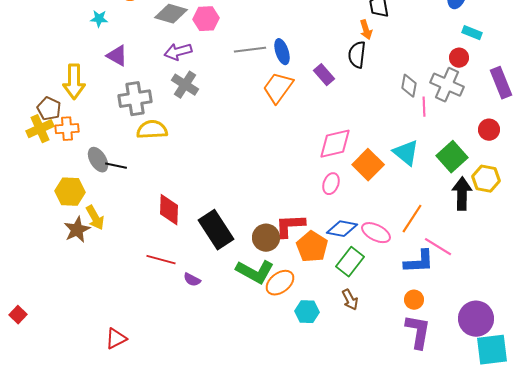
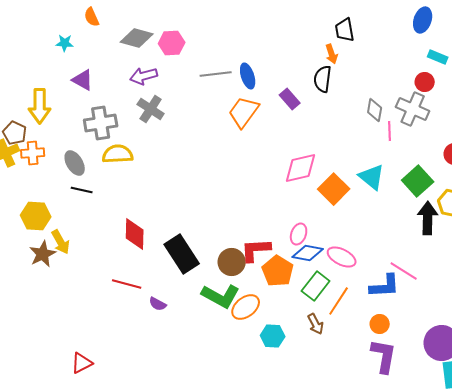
gray ellipse: (98, 160) -> (75, 163), moved
pink ellipse: (331, 184) -> (299, 234), moved
orange line: (412, 219) -> (339, 301), moved

